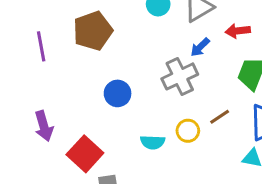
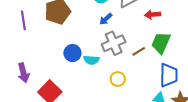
blue arrow: (200, 47) -> (106, 19), moved
brown line: (220, 117) -> (139, 51), moved
cyan semicircle: (153, 142) -> (91, 60), moved

